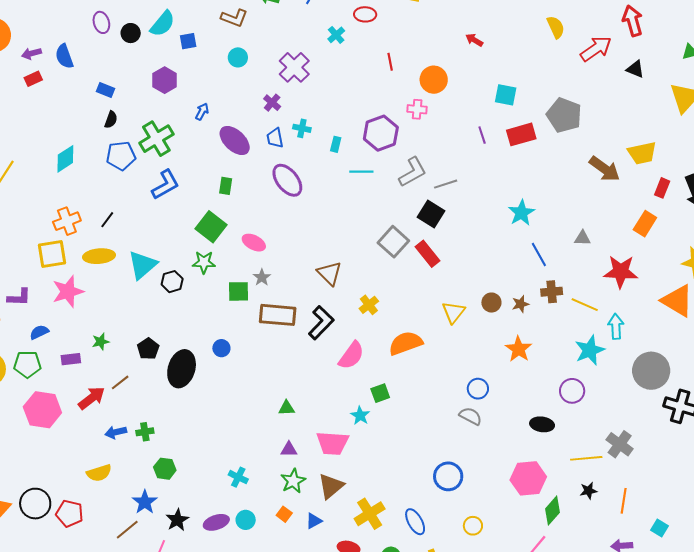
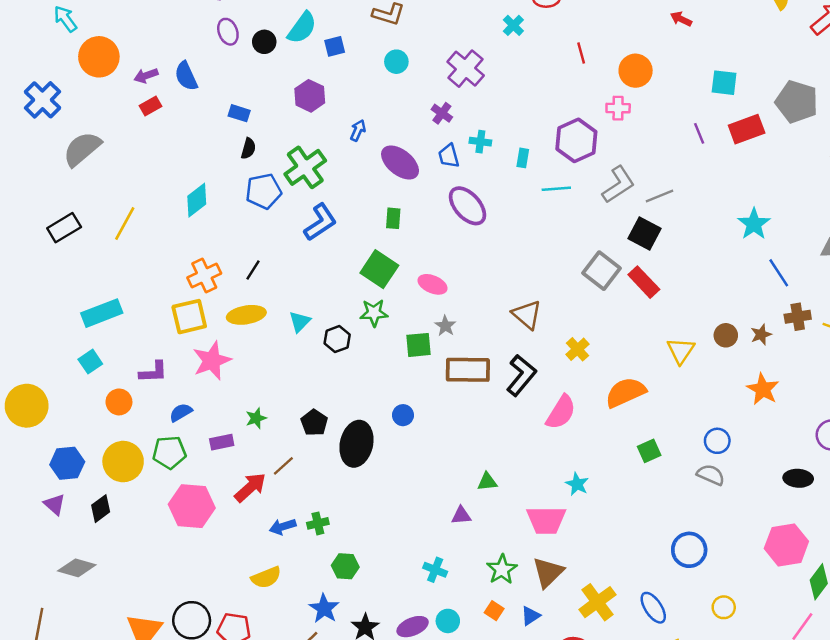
cyan triangle: (142, 265) -> (300, 322), size x0.6
green square: (380, 393) -> (649, 451), moved
purple triangle: (289, 449) -> (461, 515), moved

